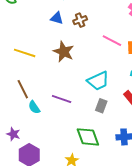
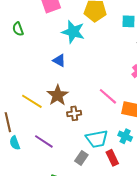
brown cross: (80, 20) -> (74, 113), moved
yellow line: (25, 53) -> (32, 101), moved
cyan trapezoid: (98, 81) -> (97, 139), moved

